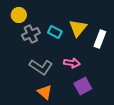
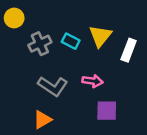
yellow circle: (19, 15) -> (14, 18), moved
purple square: (83, 86) -> (107, 111), turned 30
orange triangle: (45, 92) -> (42, 120), moved, turned 49

